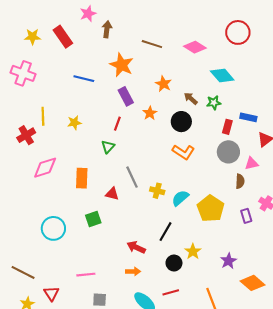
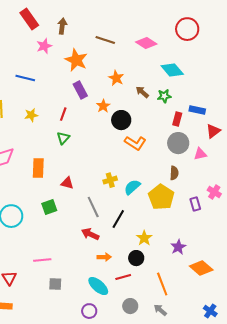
pink star: (88, 14) -> (44, 46), moved
red rectangle: (63, 37) -> (29, 19), moved
blue line: (84, 79) -> (25, 78), moved
black circle: (181, 122) -> (121, 120), moved
red line: (117, 124) -> (63, 114), moved
gray line: (132, 177) -> (93, 207), moved
brown semicircle: (240, 181) -> (174, 173), moved
yellow cross: (157, 191) -> (110, 180), turned -32
black circle: (174, 263) -> (136, 258), moved
orange arrow: (133, 271) -> (104, 257), moved

